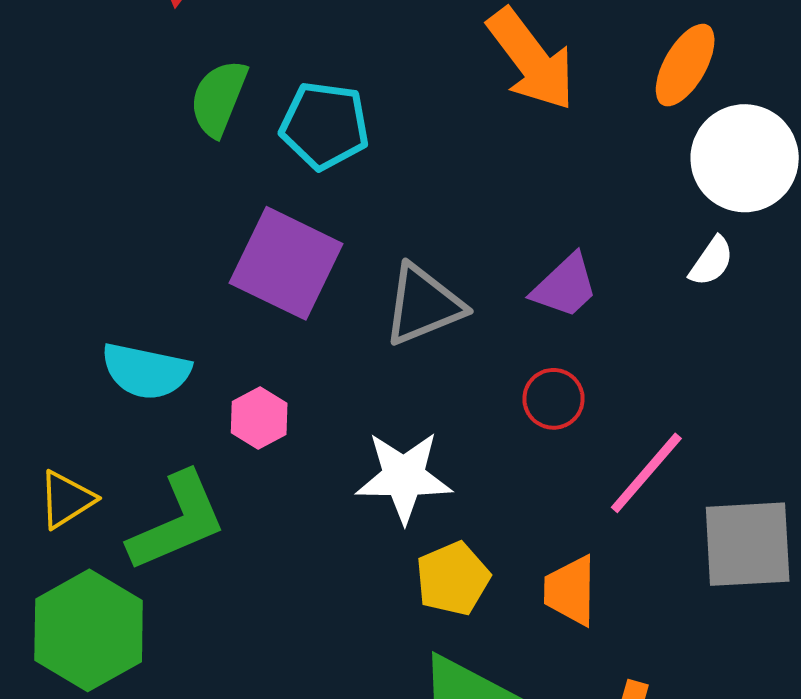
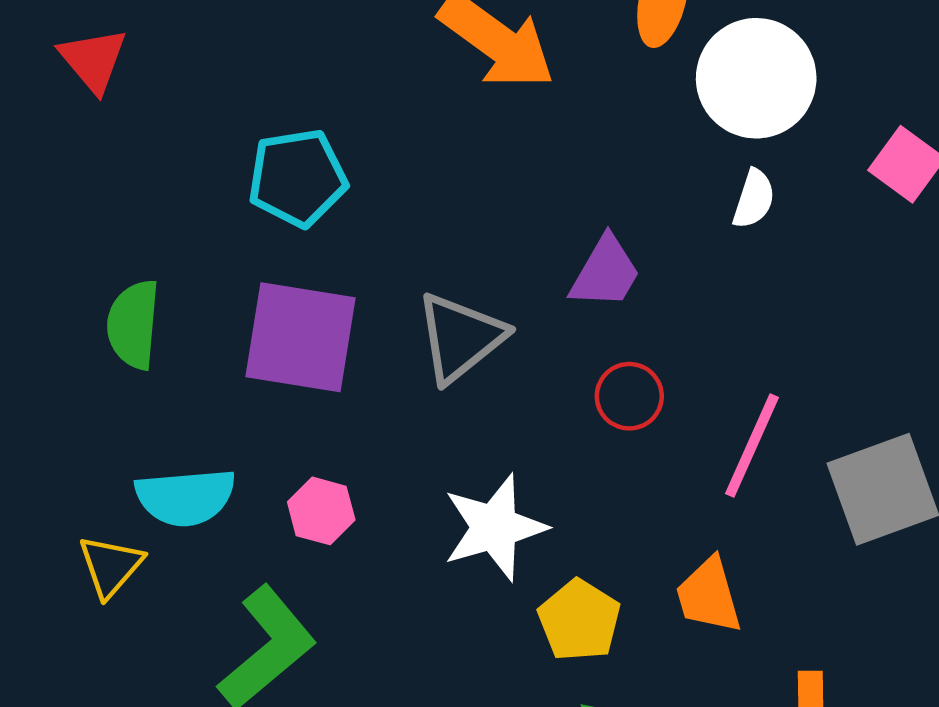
green semicircle: (219, 98) -> (133, 324), moved
yellow triangle: (66, 499) -> (111, 566), moved

